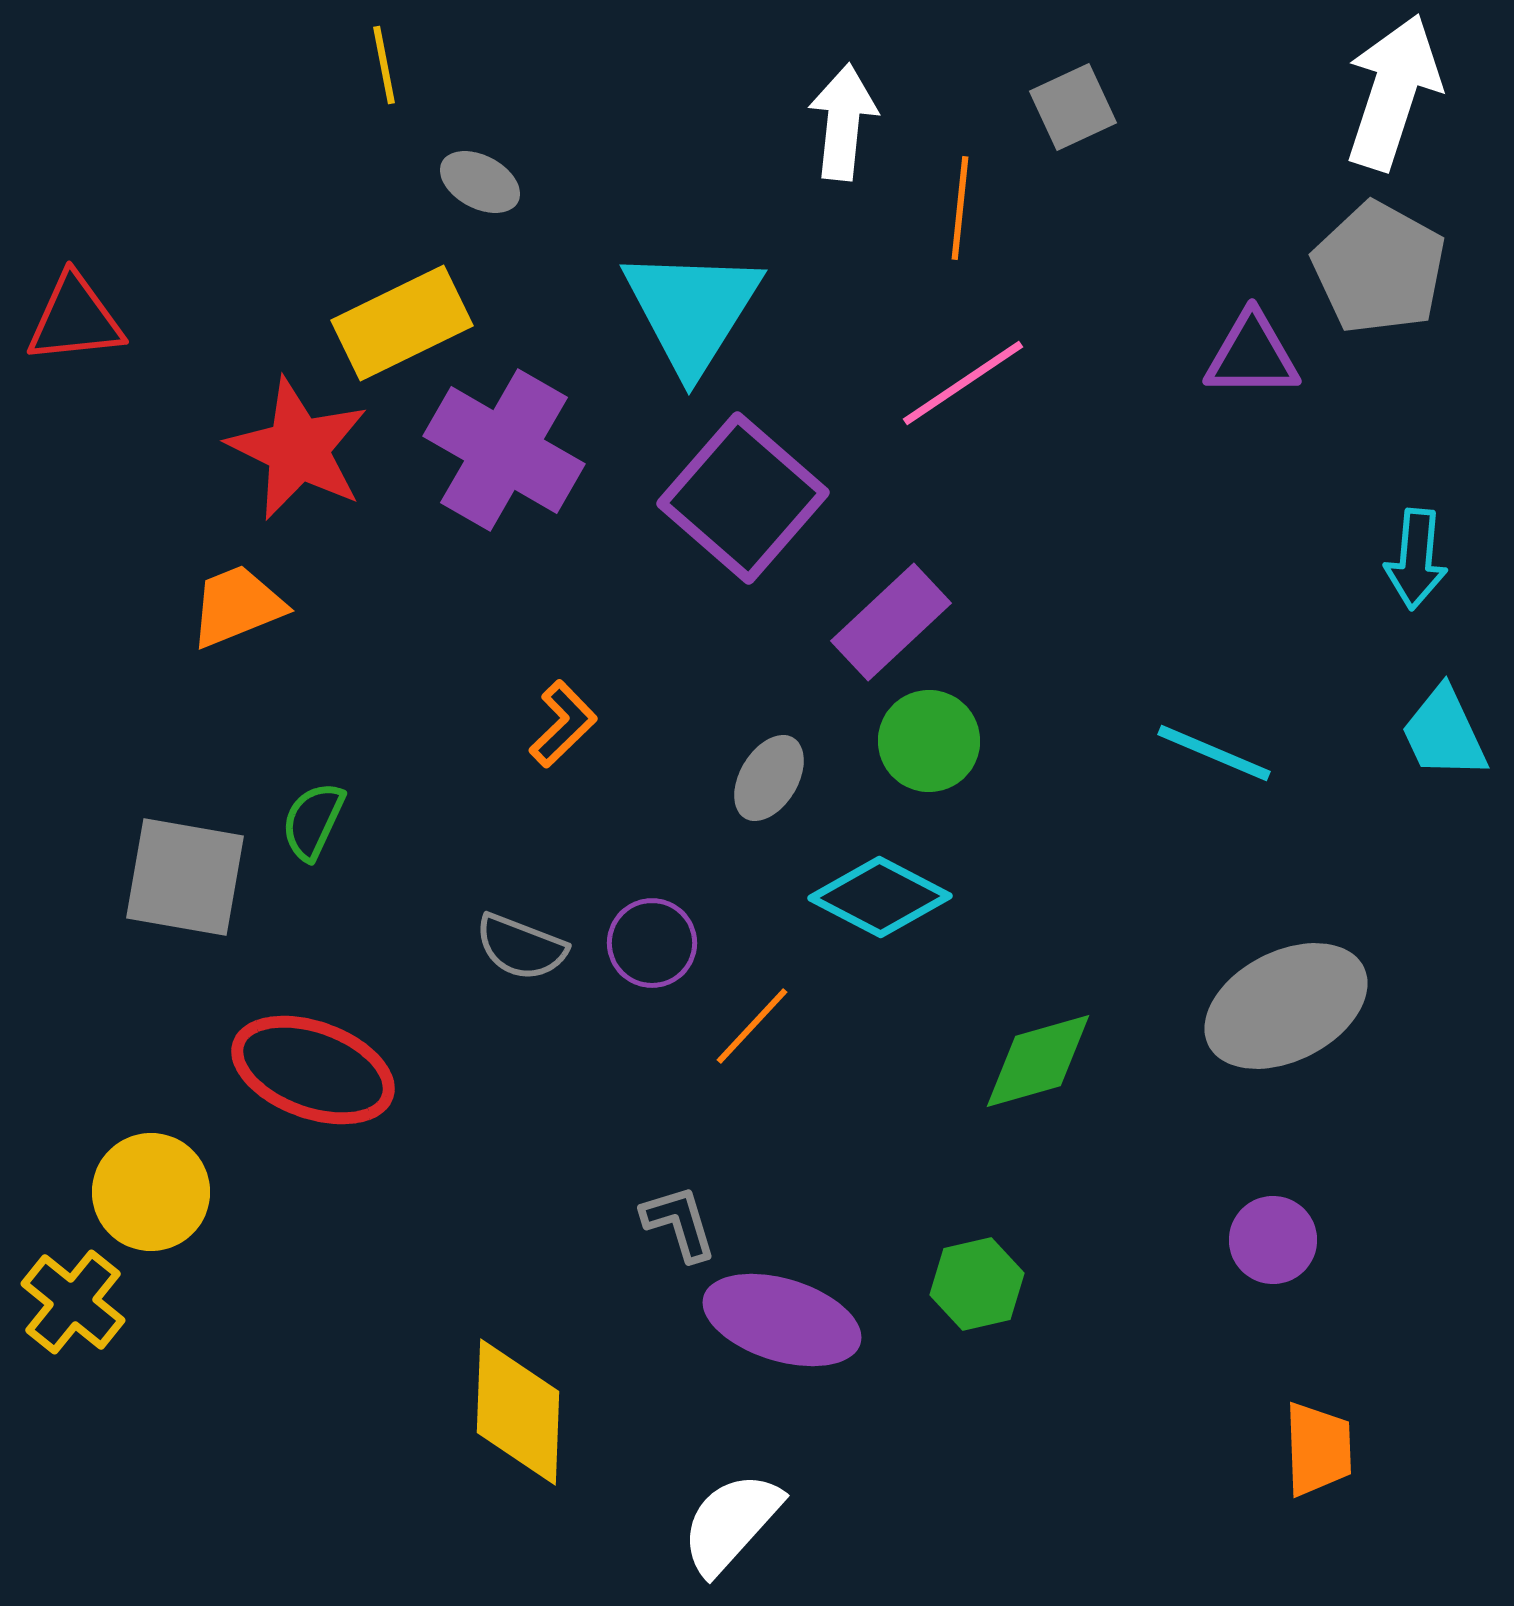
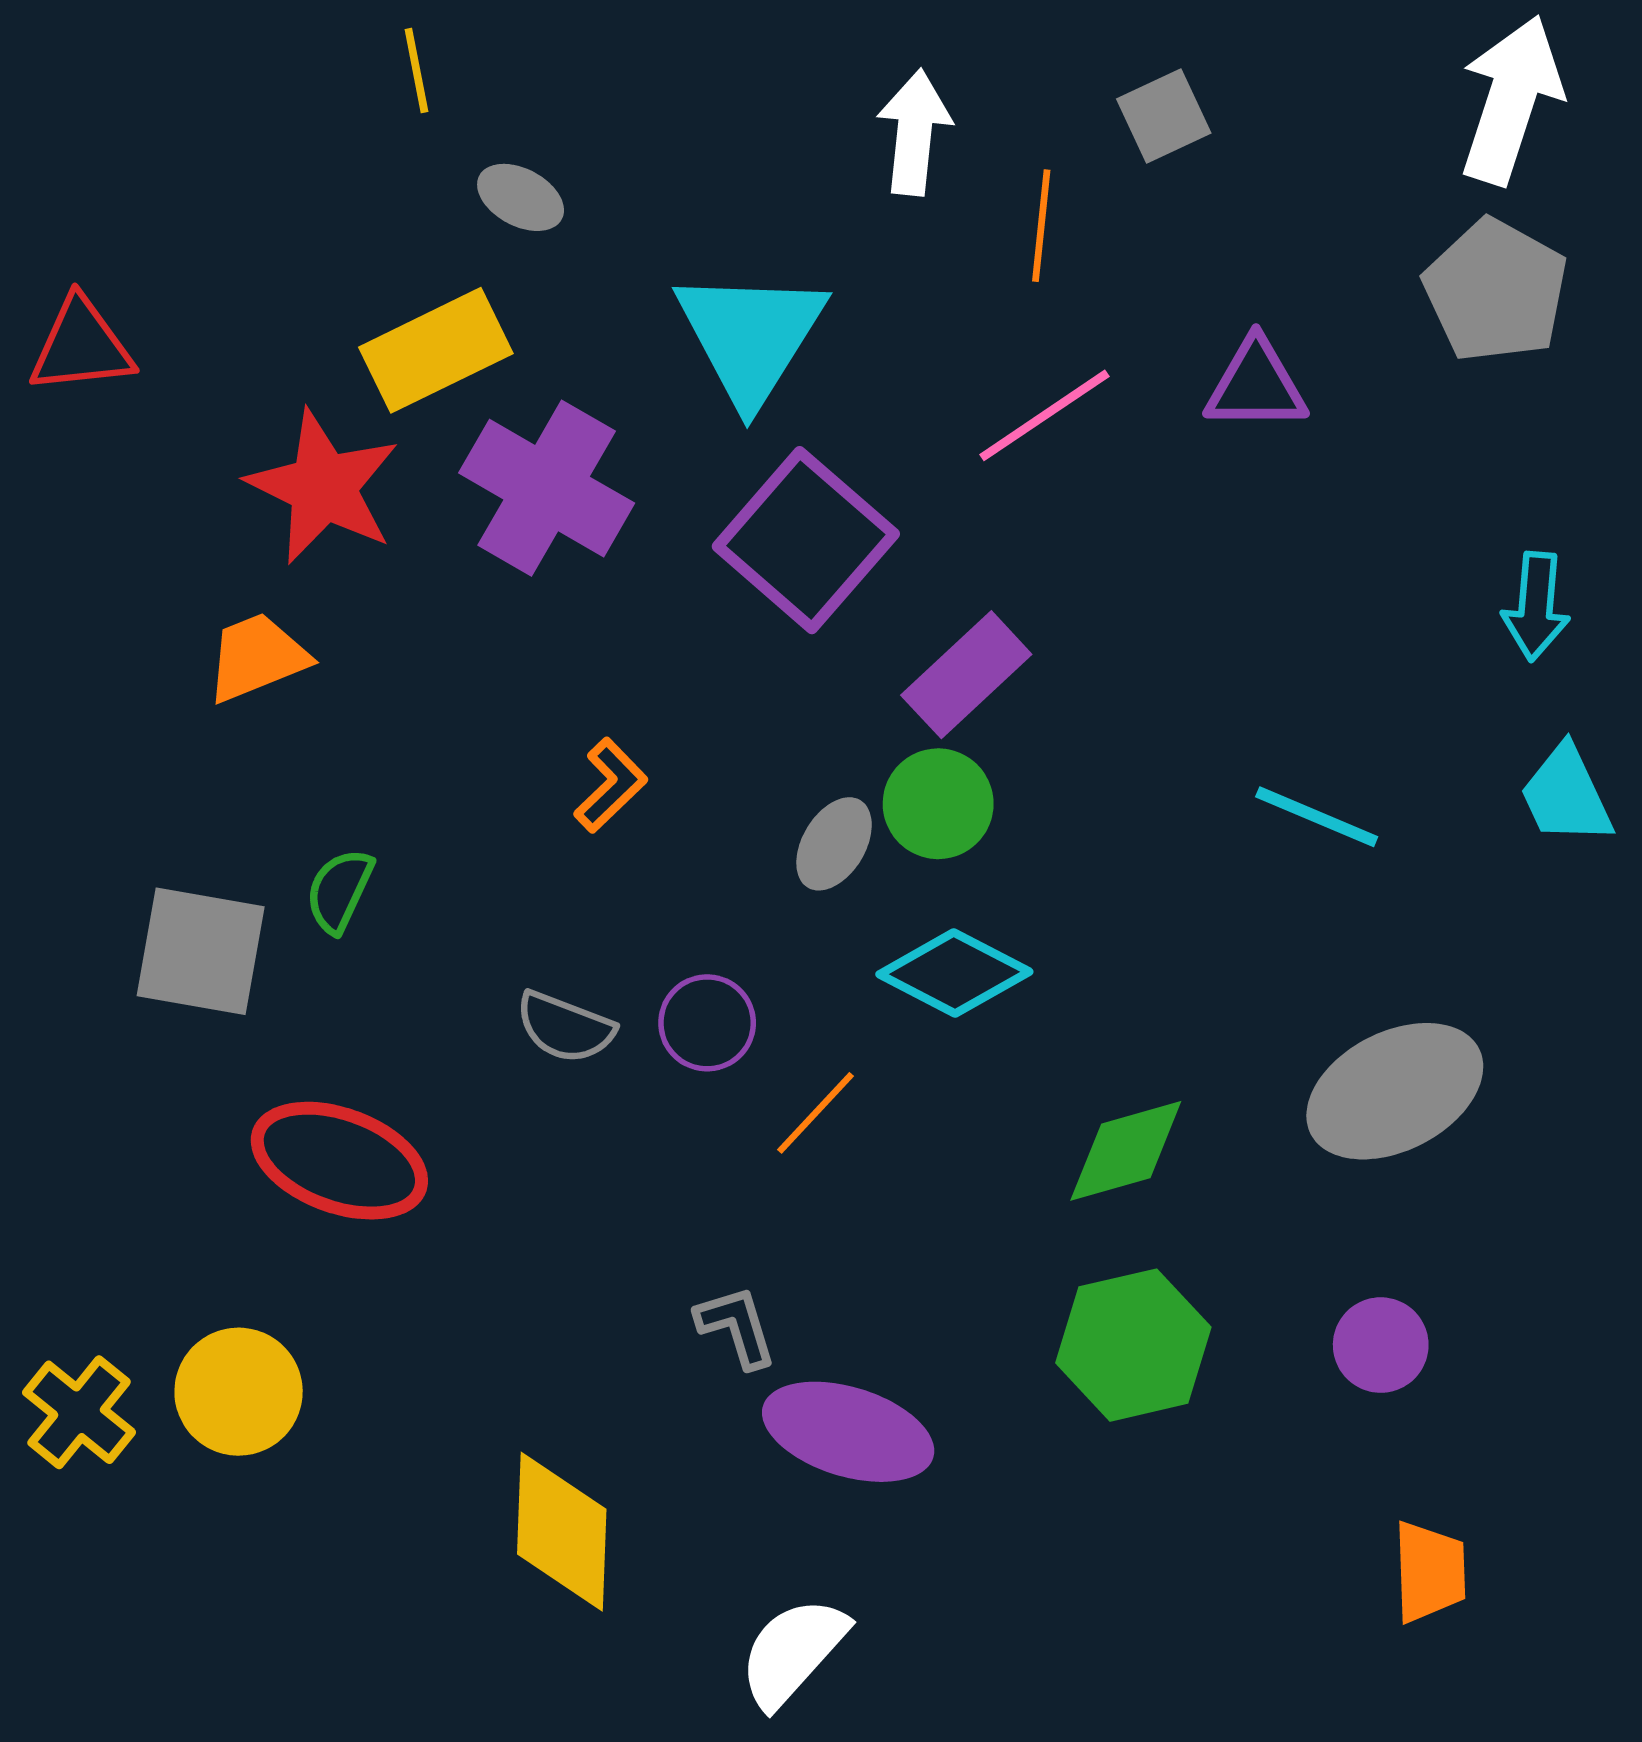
purple triangle: (1252, 355) -> (1256, 385), moved
green circle: (929, 741) -> (938, 804), moved
yellow circle: (151, 1192) -> (239, 1392), moved
green hexagon: (977, 1284) -> (1133, 1345), moved, size x1.5

